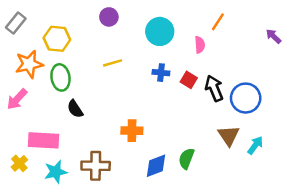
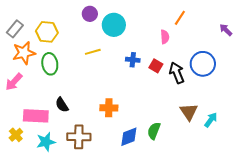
gray rectangle: (16, 23) -> (15, 29), moved
cyan circle: (160, 31) -> (114, 25), moved
blue circle: (246, 98) -> (203, 64), moved
black semicircle: (75, 109) -> (62, 105), moved

